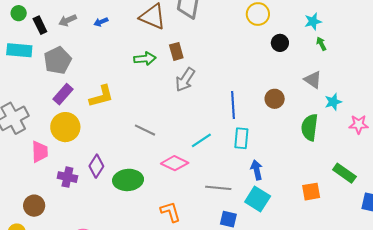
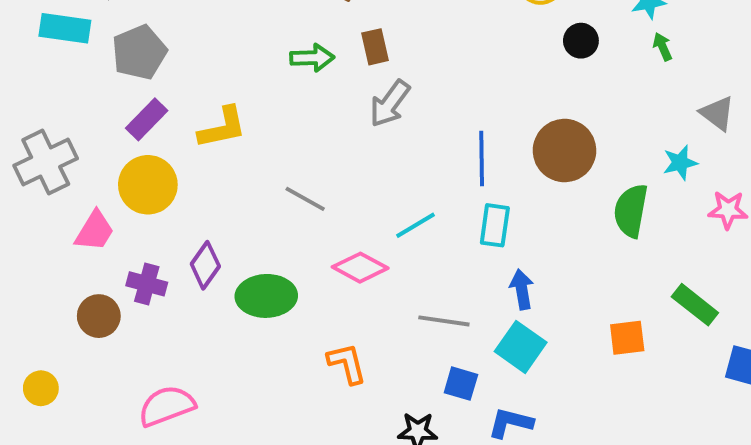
gray triangle: (313, 80) -> (717, 113), moved
brown circle: (275, 99) -> (565, 151), size x1.6
pink trapezoid: (40, 152) -> (95, 231), turned 30
brown circle: (34, 206) -> (99, 316), moved

